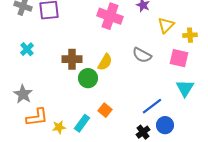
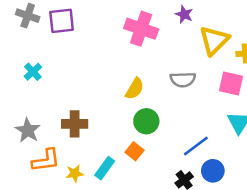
yellow triangle: (166, 25) -> (214, 40), size x1.4
gray semicircle: (142, 55) -> (183, 80), turned -30
brown cross: (72, 59) -> (75, 124), moved
green circle: (88, 78) -> (146, 121), moved

